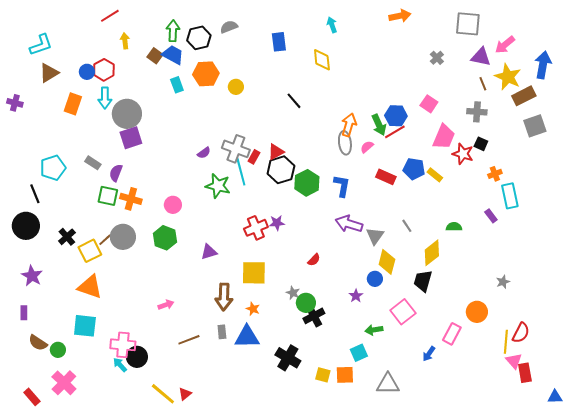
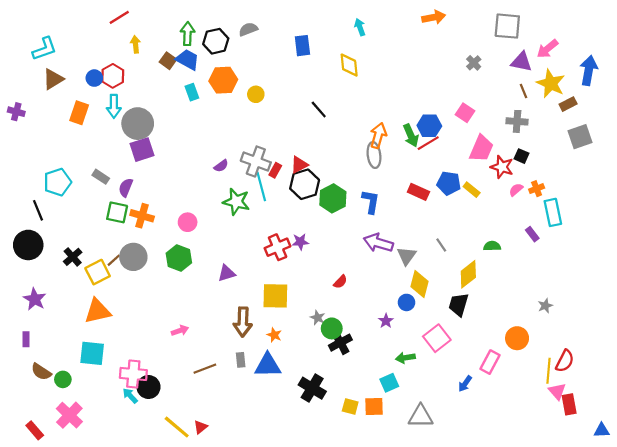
brown rectangle: (524, 96) -> (568, 104), size x0.7
pink semicircle: (367, 147) -> (516, 190), moved
orange triangle: (90, 287) -> (98, 311), turned -32

